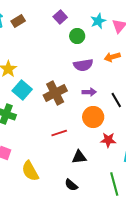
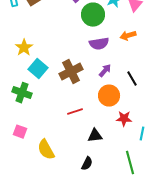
green circle: (77, 36) -> (93, 15), size x1.5
purple arrow: (89, 92) -> (105, 71), turned -48
black semicircle: (71, 185) -> (87, 164), turned -104

